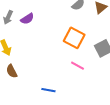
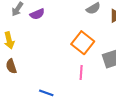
pink line: (77, 66) -> (81, 72), turned 56

